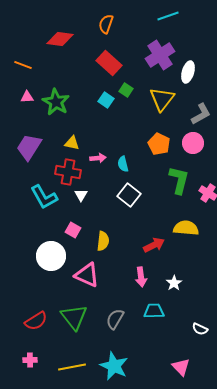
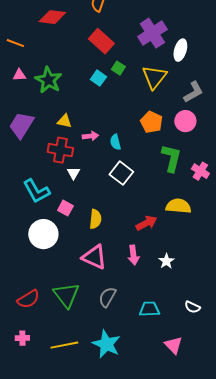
cyan L-shape: (44, 197) -> (36, 191), moved
pink triangle: (87, 275) -> (94, 257), moved
cyan trapezoid: (154, 311) -> (149, 309), moved

